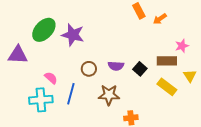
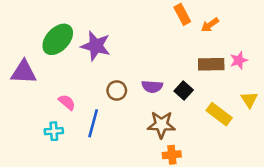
brown rectangle: (167, 61) -> (211, 64), moved
brown star: (109, 95) -> (161, 125), moved
cyan cross: (41, 100) -> (54, 131), size x0.6

